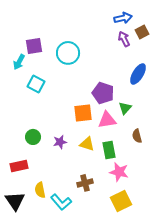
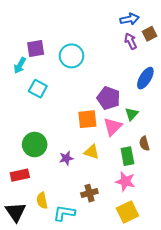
pink triangle: (107, 120) -> (113, 127), turned -36
green circle: (33, 137) -> (35, 145), size x1.5
purple star: (60, 142) -> (66, 158), moved
green rectangle: (109, 150) -> (127, 156), moved
cyan L-shape: (61, 202) -> (64, 213), turned 140

